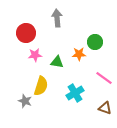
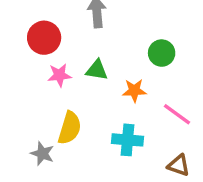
orange star: (79, 54) -> (134, 91), moved
green triangle: (57, 62) -> (97, 70), moved
cyan cross: (75, 93) -> (128, 140), turned 36

